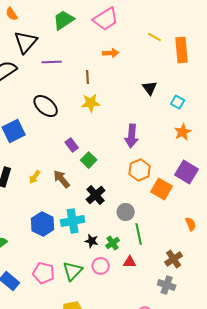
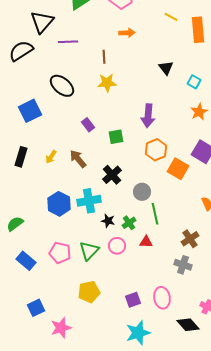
green square: (89, 160) -> (116, 137), moved, turned 35

